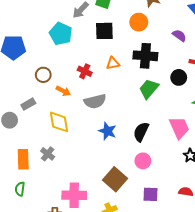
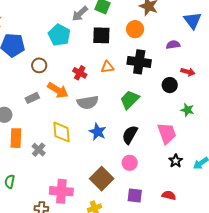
purple semicircle: (179, 35) -> (173, 45), turned -48
brown circle: (43, 75) -> (39, 65), moved
green trapezoid: (149, 89) -> (130, 100), moved
orange arrow: (63, 91) -> (58, 90), size x1.5
gray rectangle: (28, 104) -> (32, 98), moved
yellow diamond: (59, 122) -> (62, 132), moved
orange rectangle: (23, 159) -> (16, 138), moved

